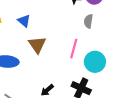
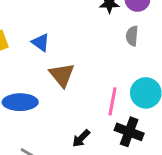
pink line: (74, 49) -> (113, 101), moved

